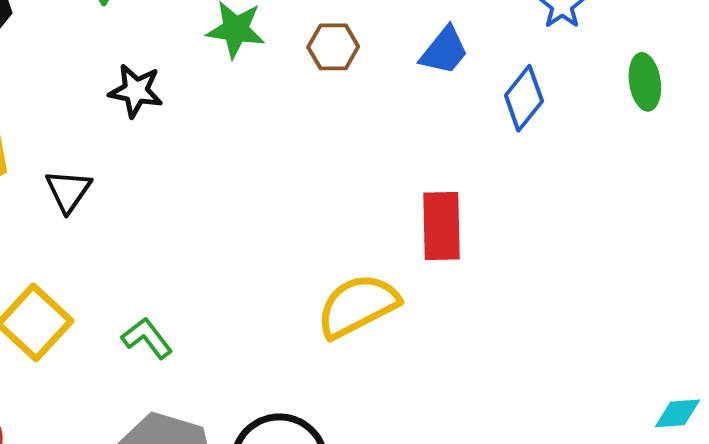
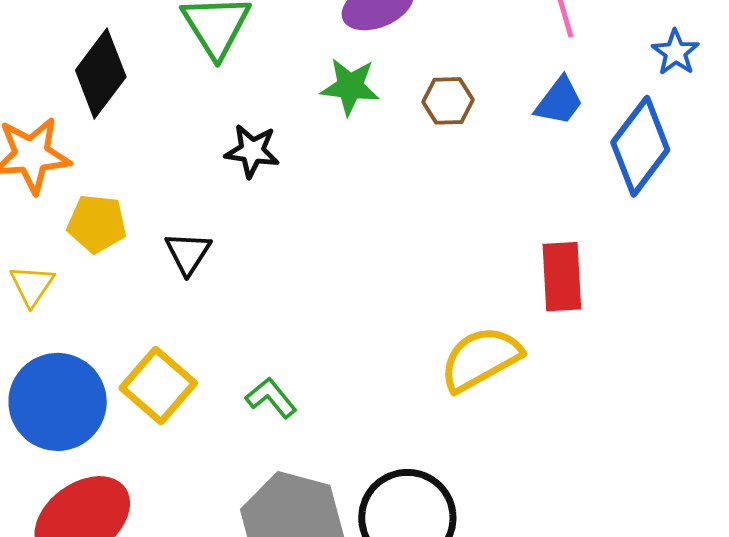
blue diamond: (524, 98) -> (640, 146), size x1.5

